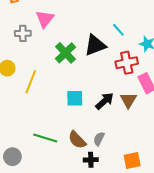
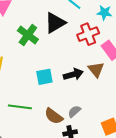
black arrow: (105, 101) -> (73, 74), turned 36
green line: (45, 138) -> (20, 107), moved
gray semicircle: (99, 139) -> (74, 111), turned 32

